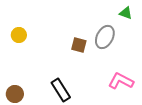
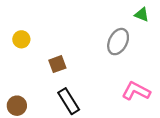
brown square: (79, 45) -> (57, 64), moved, turned -35

